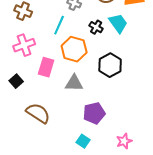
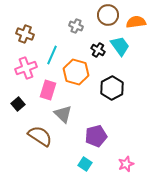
cyan line: (59, 25) -> (52, 55), moved
gray triangle: (74, 83) -> (63, 114), moved, turned 42

